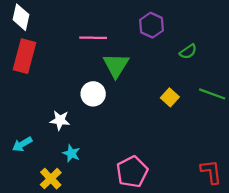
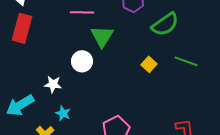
green semicircle: (188, 52) -> (165, 24), size x1.8
cyan arrow: (22, 144) -> (20, 105), size x1.6

